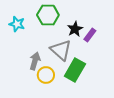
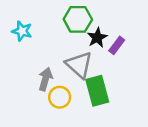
green hexagon: (48, 15) -> (78, 19), moved
green rectangle: (75, 70) -> (97, 91), turned -45

